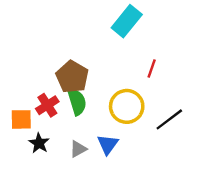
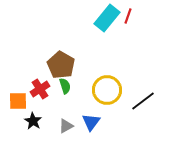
red line: (152, 69) -> (128, 16), moved
green semicircle: (77, 102) -> (65, 86), size x0.7

